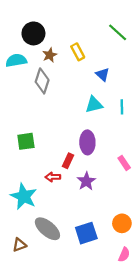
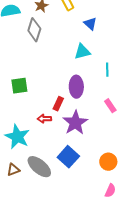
cyan line: (122, 107) -> (107, 70), moved
purple star: (86, 181) -> (75, 123), size x1.4
blue square: (86, 233) -> (68, 157), moved, turned -30
brown triangle: (19, 245) -> (13, 170), moved

